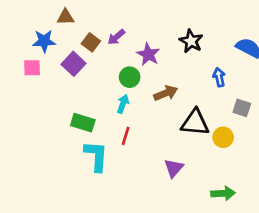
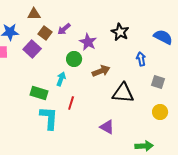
brown triangle: (65, 17) -> (34, 14), moved
cyan arrow: (123, 104) -> (61, 79), moved
yellow circle: (223, 137) -> (160, 112), moved
purple triangle: (174, 168) -> (107, 127), turned -42

